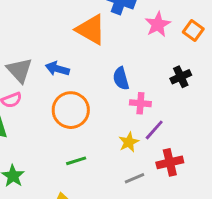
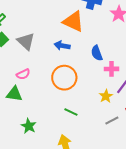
blue arrow: (57, 69) -> (62, 46), moved
gray triangle: (19, 70) -> (26, 41), moved
green line: (76, 161) -> (71, 112), turned 48

